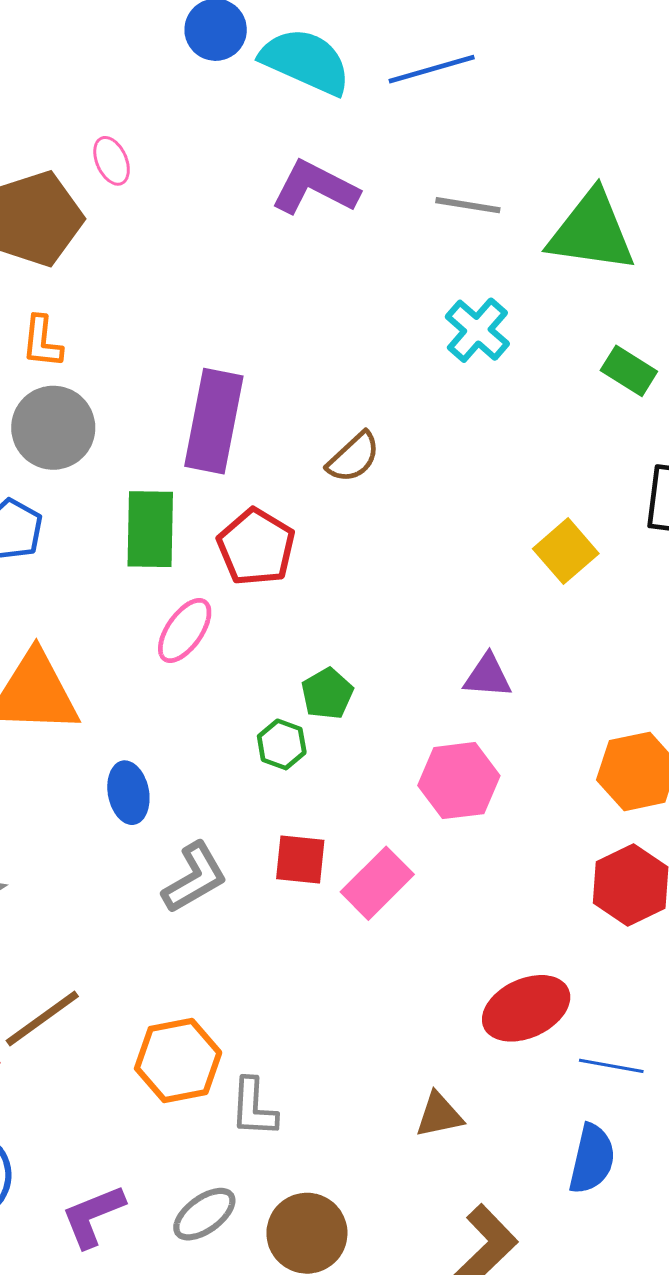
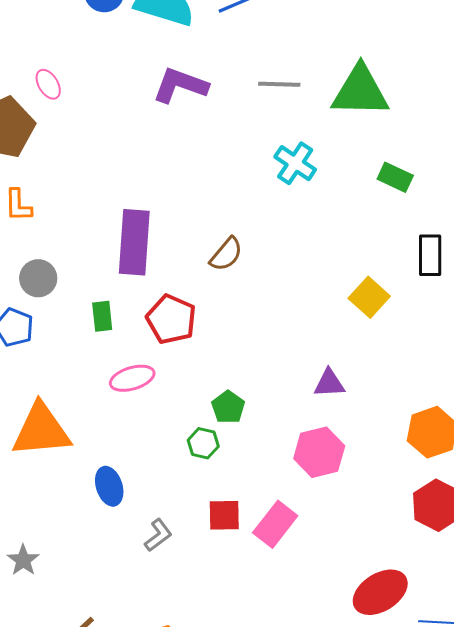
gray circle: (53, 428) -> (38, 278), moved, size x0.7
green rectangle: (150, 529) -> (102, 316), size x0.6
pink ellipse: (185, 631) -> (132, 378), turned 45
gray L-shape: (195, 878) -> (158, 535), size x0.7

